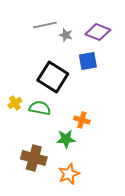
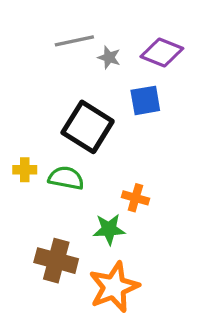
yellow cross: (15, 103) -> (25, 170), turned 32
orange star: (69, 174) -> (114, 287), size x1.4

